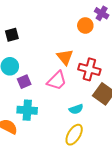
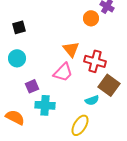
purple square: (24, 82) -> (32, 86), moved
cyan semicircle: (76, 109) -> (92, 100), moved
cyan cross: (27, 110) -> (45, 105), moved

